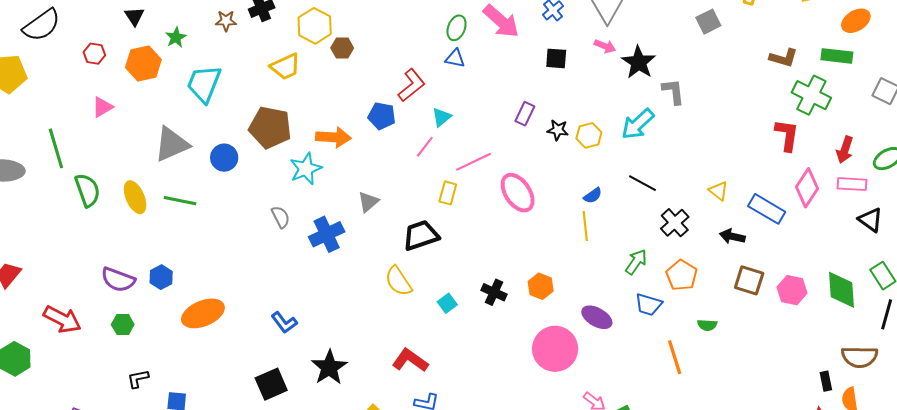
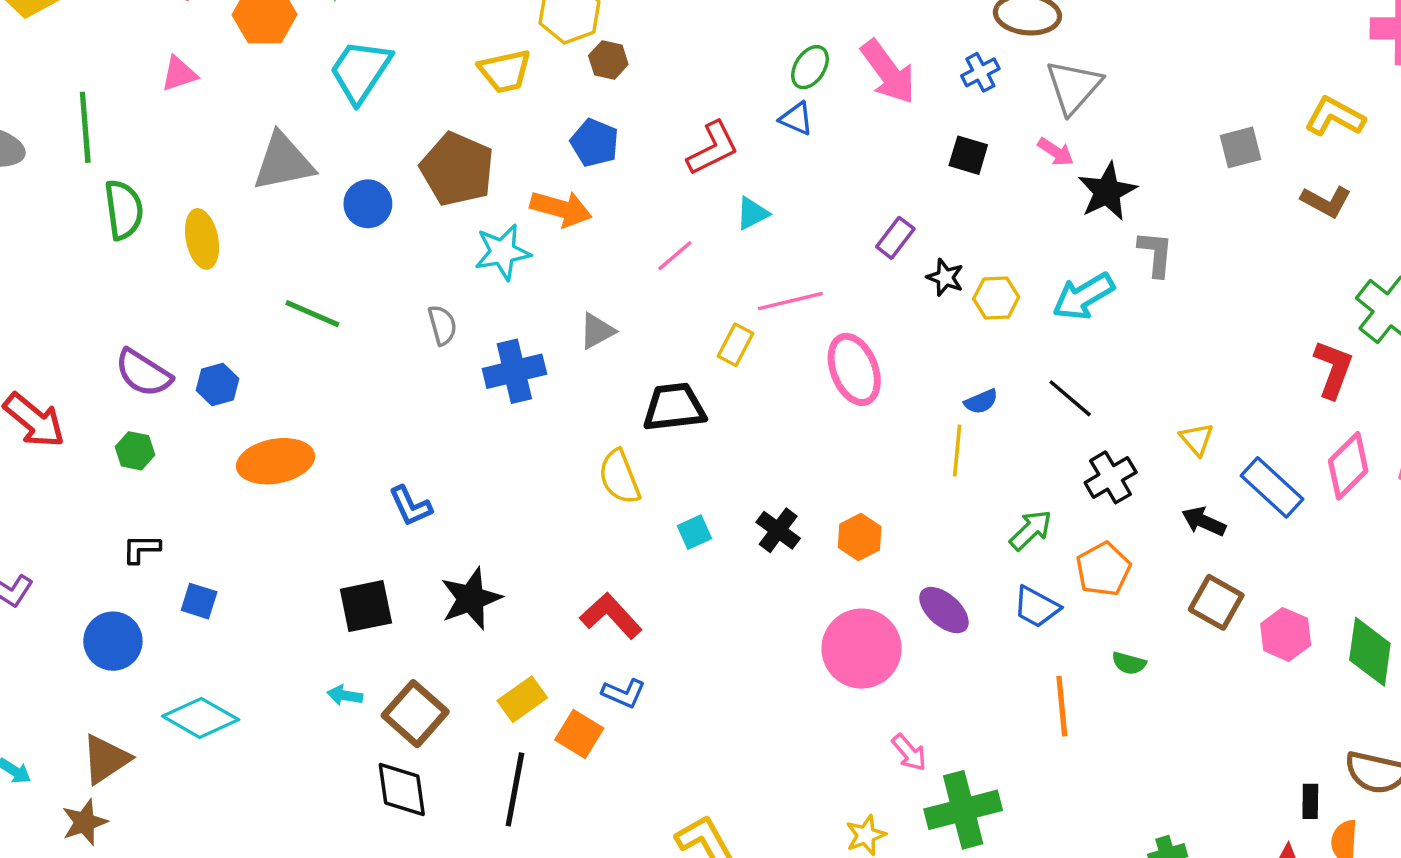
brown L-shape: (784, 58) -> (1326, 201), moved
blue pentagon: (382, 116) -> (595, 143), moved
pink line: (425, 147) -> (675, 256), moved
green line: (180, 201) -> (312, 314), moved

